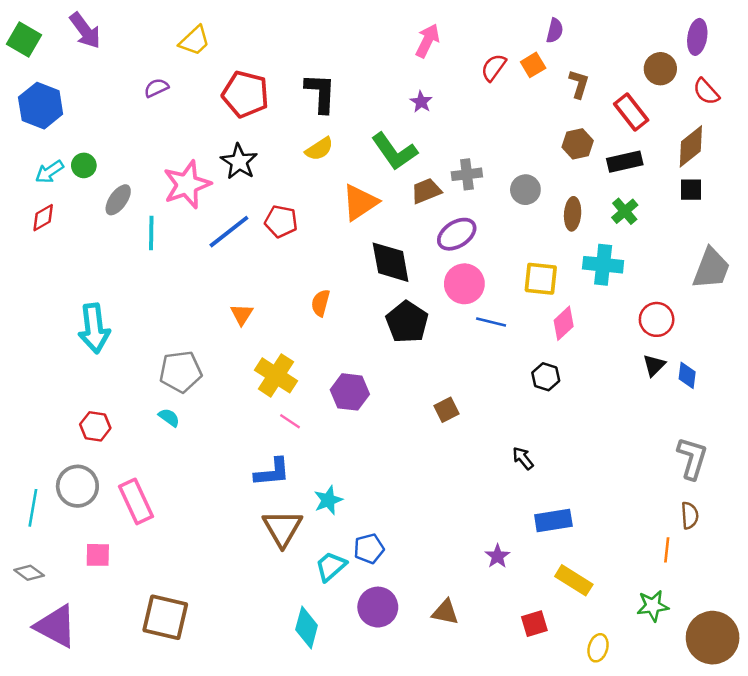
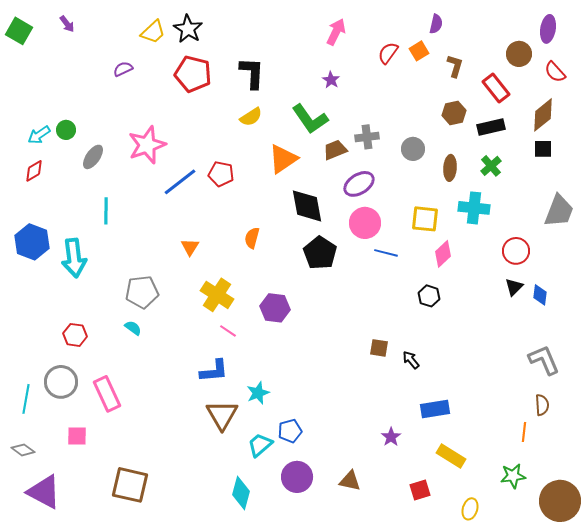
purple arrow: (85, 31) -> (67, 24), size x0.6
blue hexagon: (41, 106) -> (32, 242), moved
black star: (239, 162) -> (188, 29), moved
cyan line: (151, 233) -> (106, 211), moved
brown square: (447, 410) -> (379, 348), moved, turned 36
gray L-shape: (692, 458) -> (544, 360), turned -40

